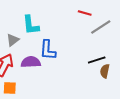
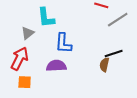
purple semicircle: (31, 62) -> (56, 66), moved
brown semicircle: (105, 71) -> (104, 65), moved

